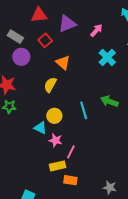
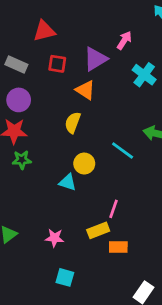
purple triangle: (67, 24) -> (95, 59), moved
red square: (45, 40) -> (57, 64), turned -32
purple circle: (21, 57) -> (19, 100), moved
cyan line: (84, 110) -> (123, 151), turned -30
pink star: (56, 140) -> (55, 238), moved

